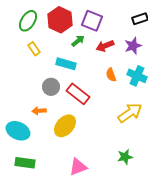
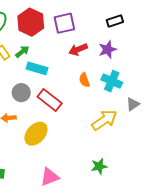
purple square: (92, 21) -> (64, 23), turned -35
green arrow: (78, 41) -> (22, 52), moved

